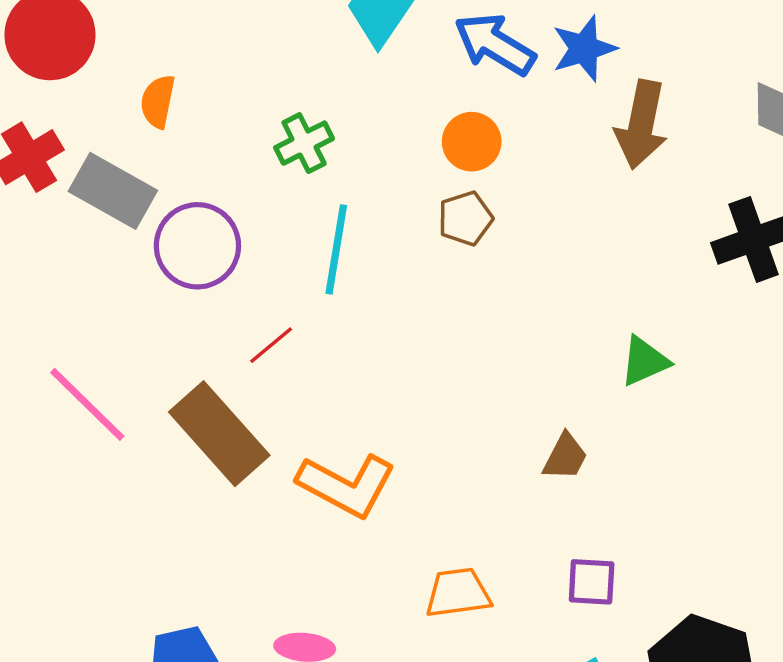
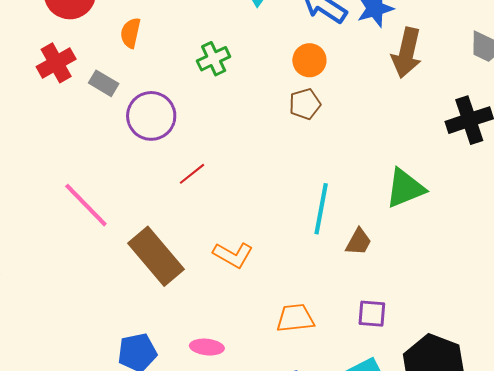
gray rectangle: (113, 191) -> (104, 83), size x0.6
cyan line: (336, 249) -> (321, 209), moved
green triangle: (644, 361) -> (405, 188), size x1.4
brown rectangle: (219, 434) -> (156, 256), moved
orange L-shape: (347, 485) -> (233, 255), size x0.7

